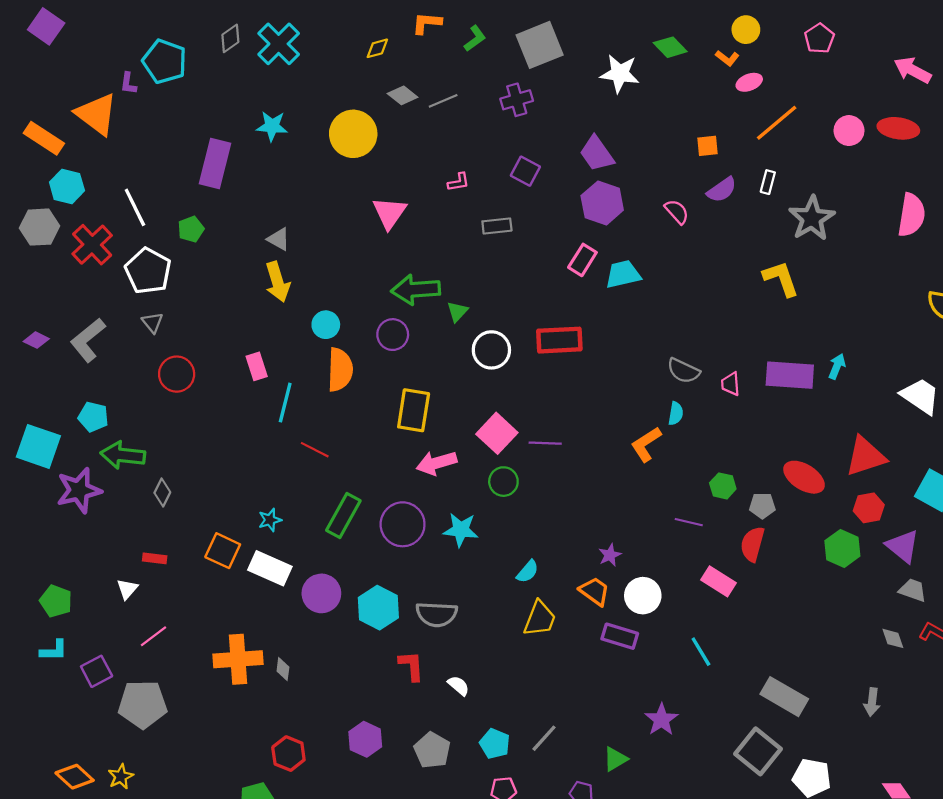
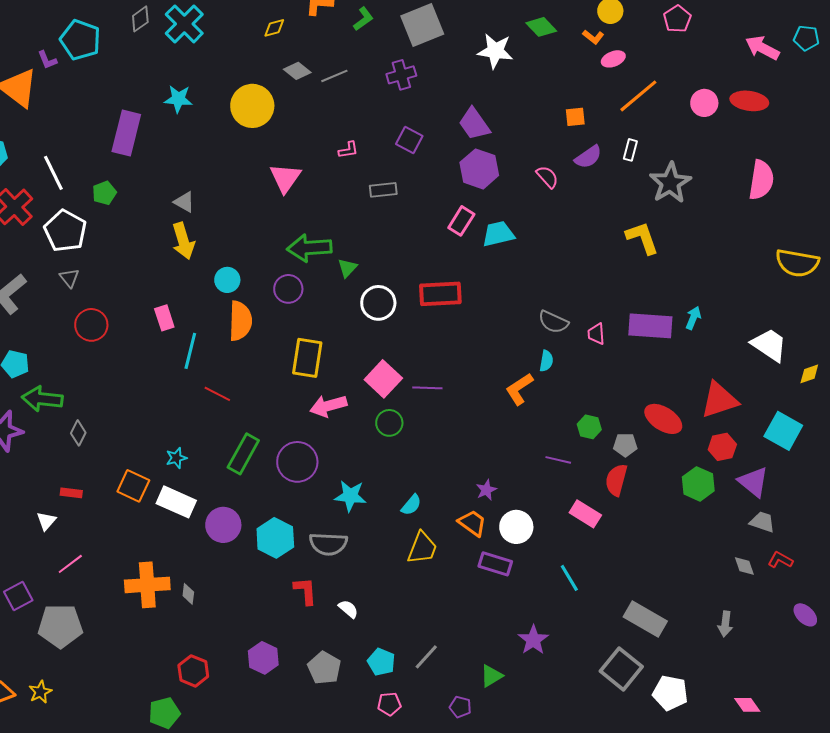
purple L-shape: (128, 83) -> (47, 60), turned -30
cyan star: (461, 530) -> (350, 496), moved

